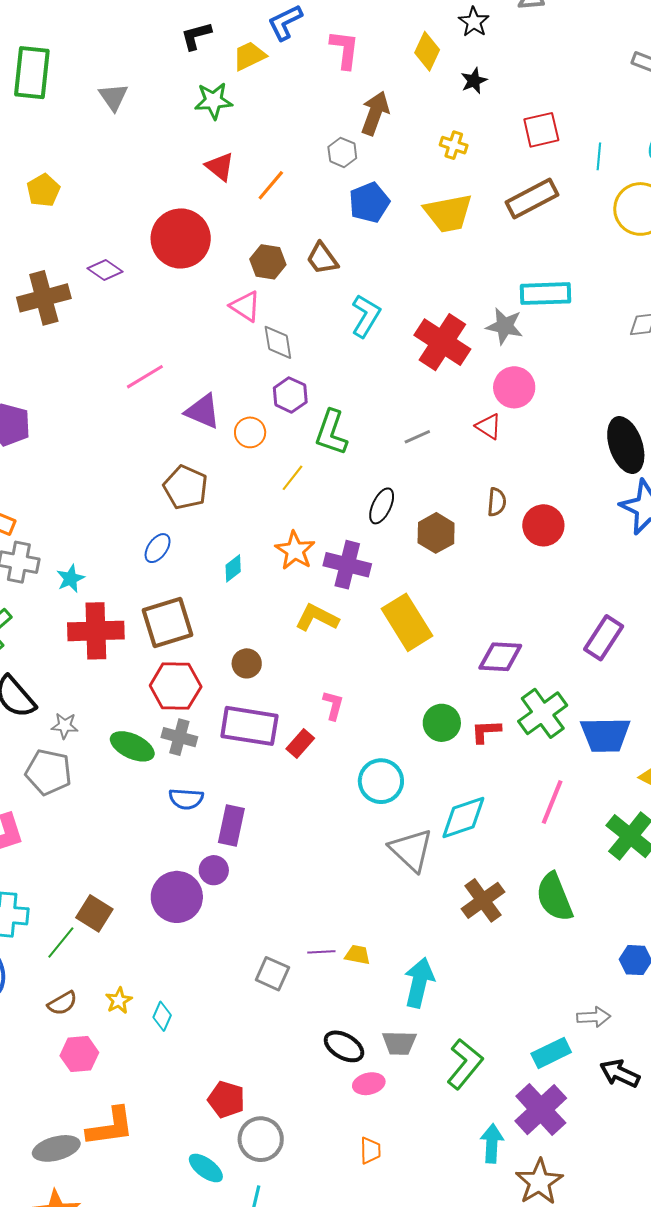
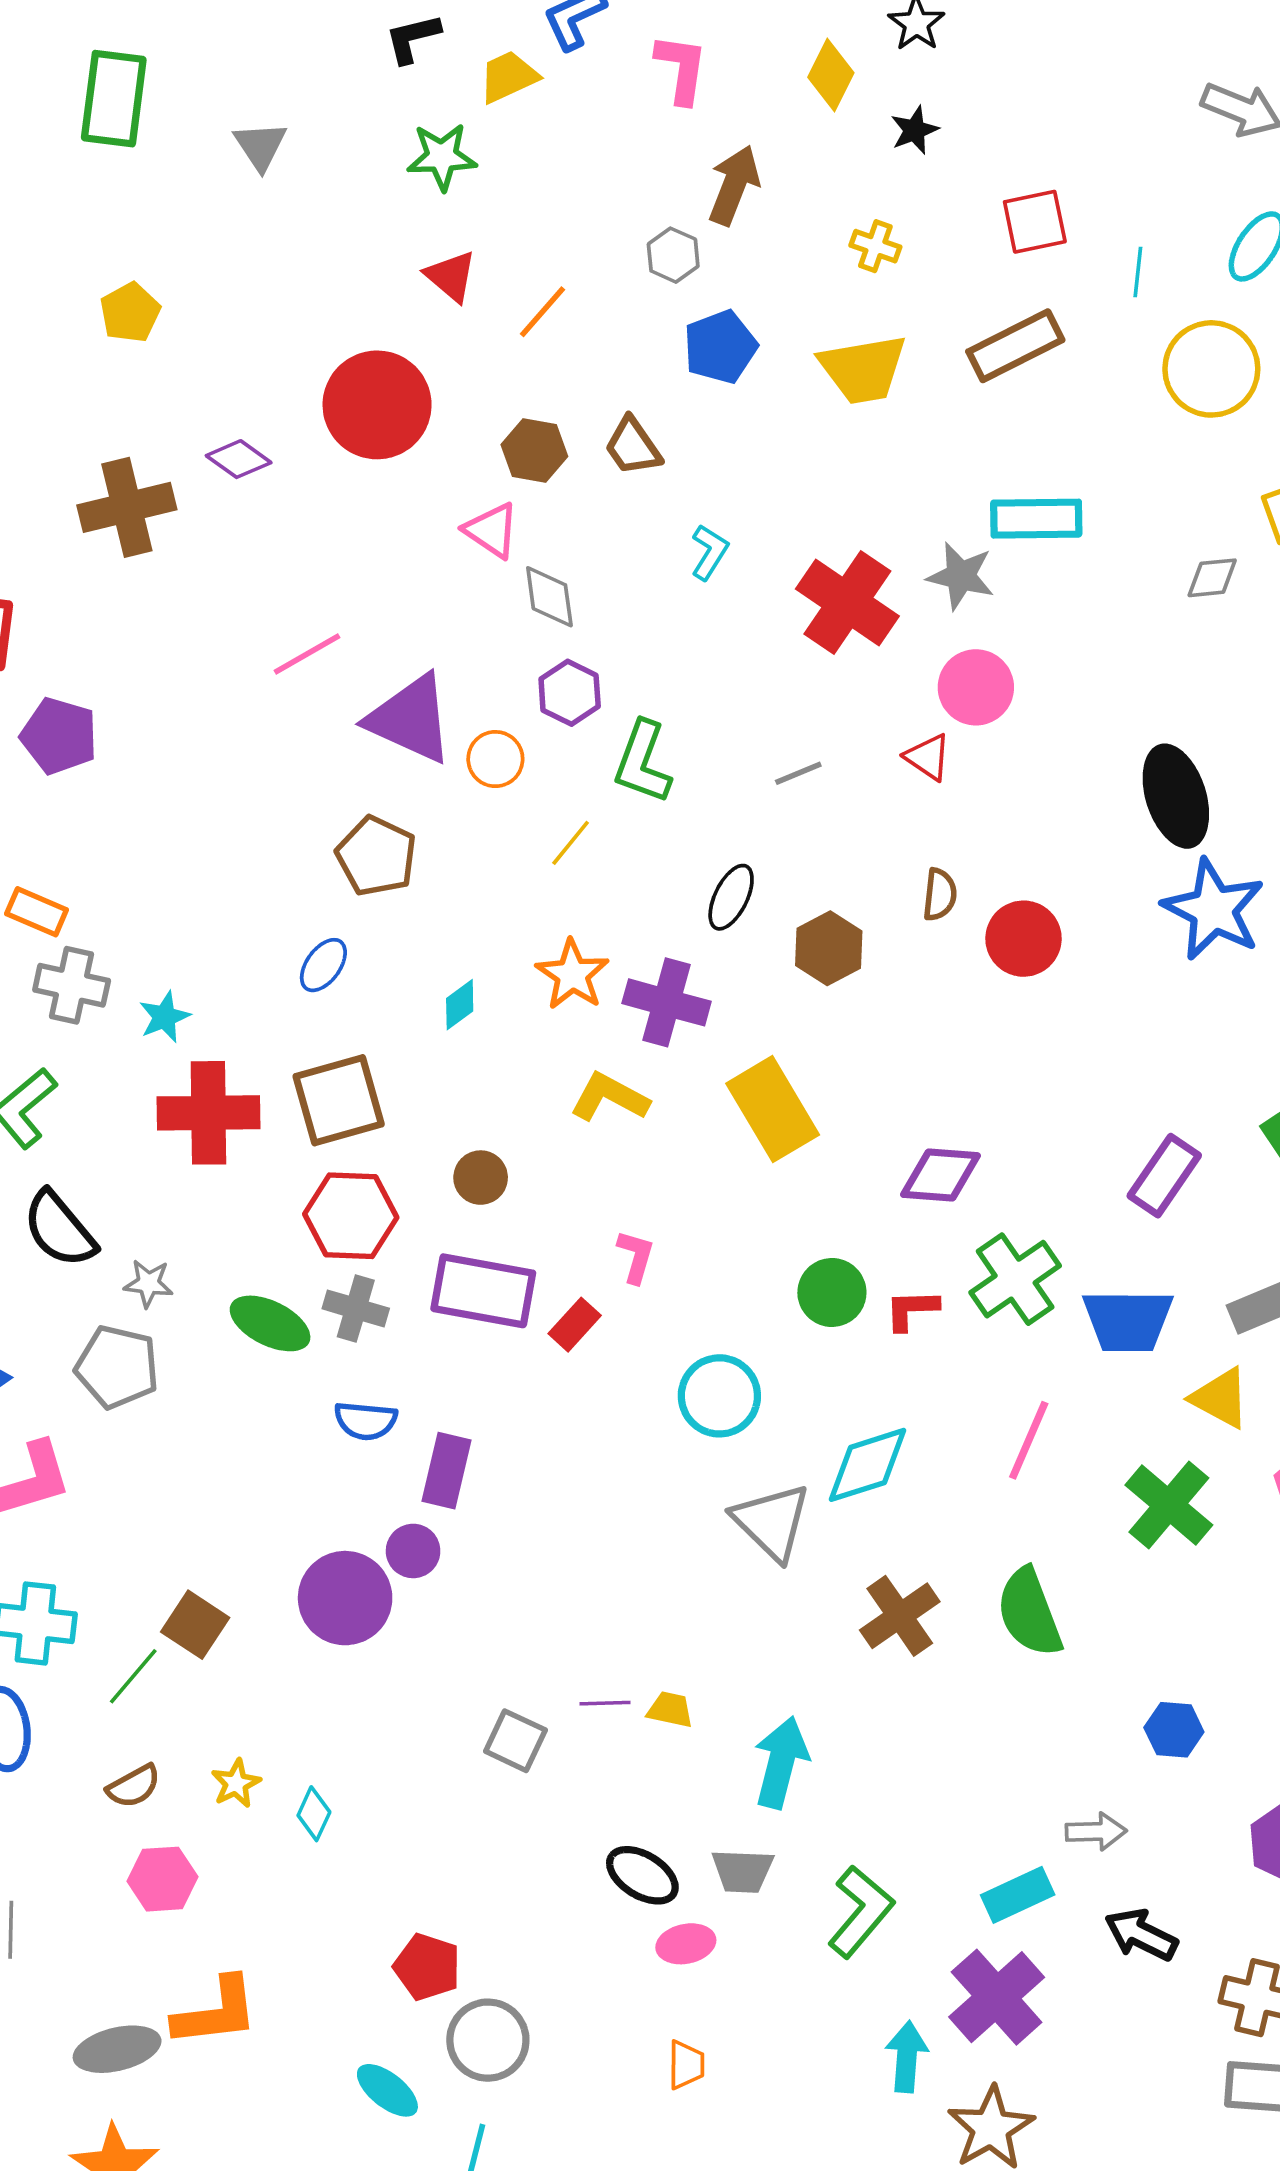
cyan L-shape: (366, 316) -> (709, 552), size x0.7
purple triangle: (203, 411) -> (410, 719), size x1.4
purple rectangle: (604, 638) -> (1164, 1176), moved

